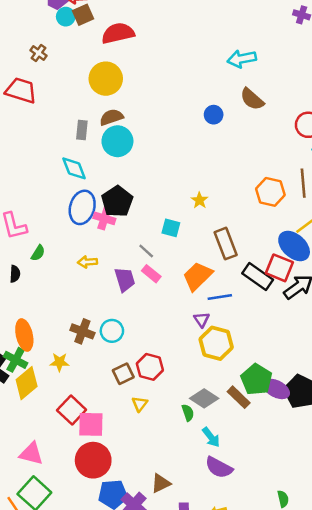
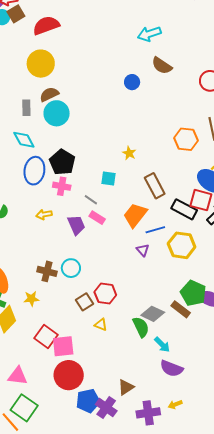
pink cross: (104, 218) -> (62, 186), moved
yellow hexagon: (216, 343) -> (182, 245), moved
yellow triangle: (140, 404) -> (101, 325), turned -40
green semicircle: (188, 413) -> (141, 327), size x1.5

